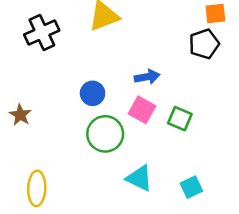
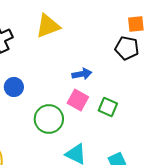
black pentagon: (204, 44) -> (127, 48), turned 30
blue circle: (93, 93) -> (14, 87), moved

